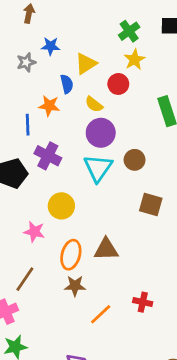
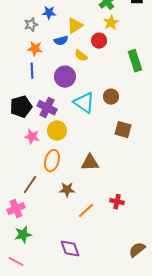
blue semicircle: (67, 84) -> (61, 41), turned 88
orange star: (49, 106) -> (35, 49), moved
purple circle: (101, 133) -> (65, 77), moved
purple cross: (48, 156) -> (47, 108), moved
cyan triangle: (98, 168) -> (84, 103), turned -30
pink star: (34, 232) -> (32, 137), moved
orange ellipse: (71, 255) -> (52, 161), moved

